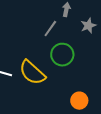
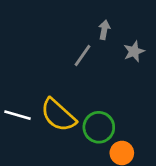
green circle: (62, 55) -> (99, 127), moved

